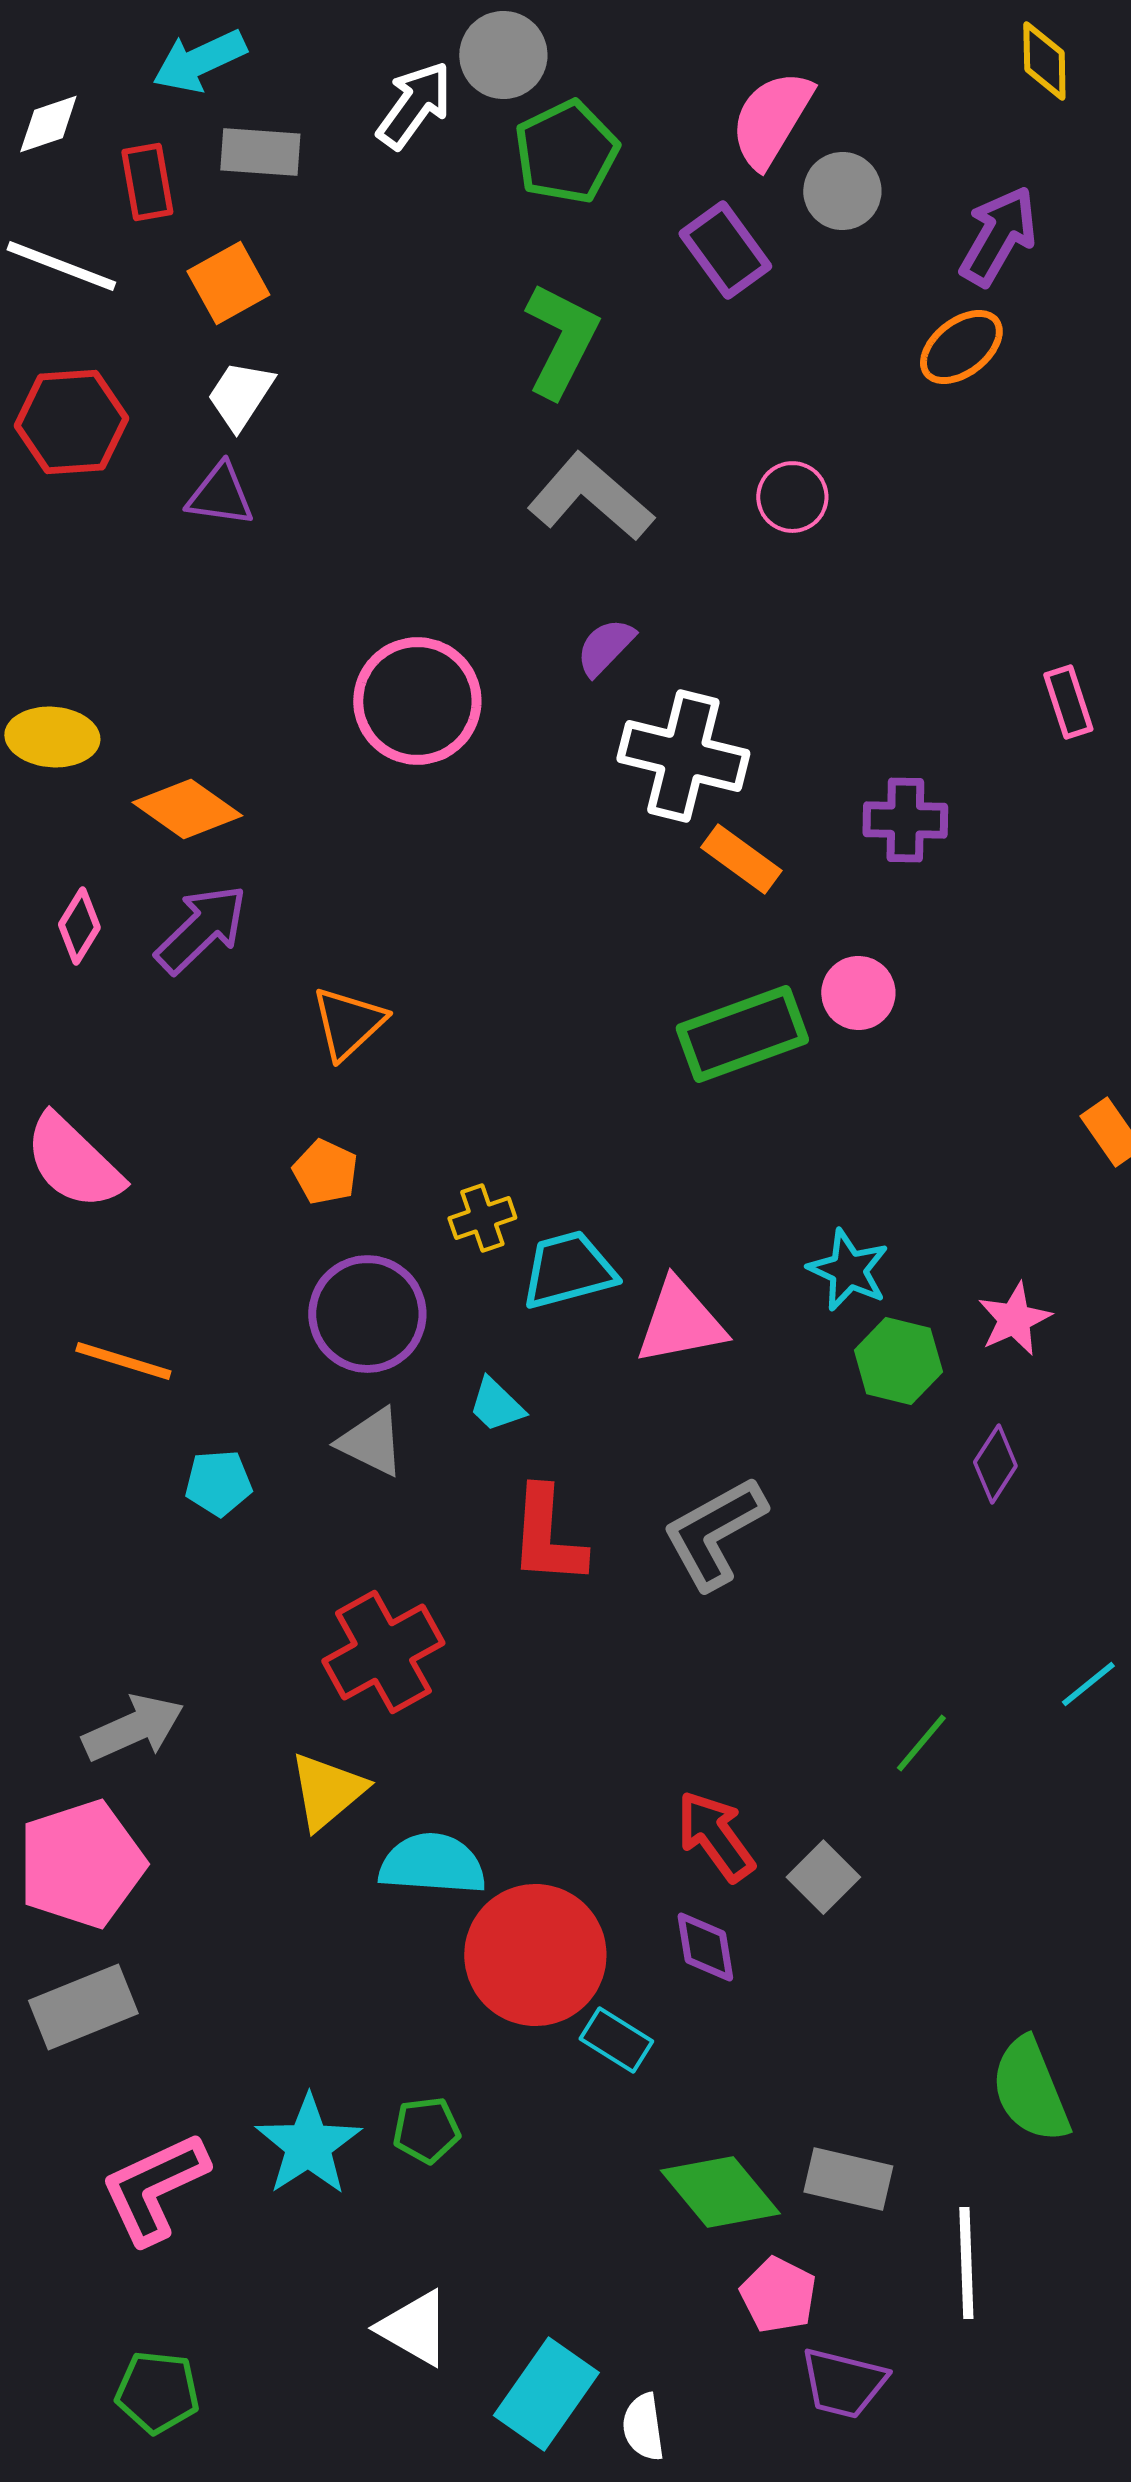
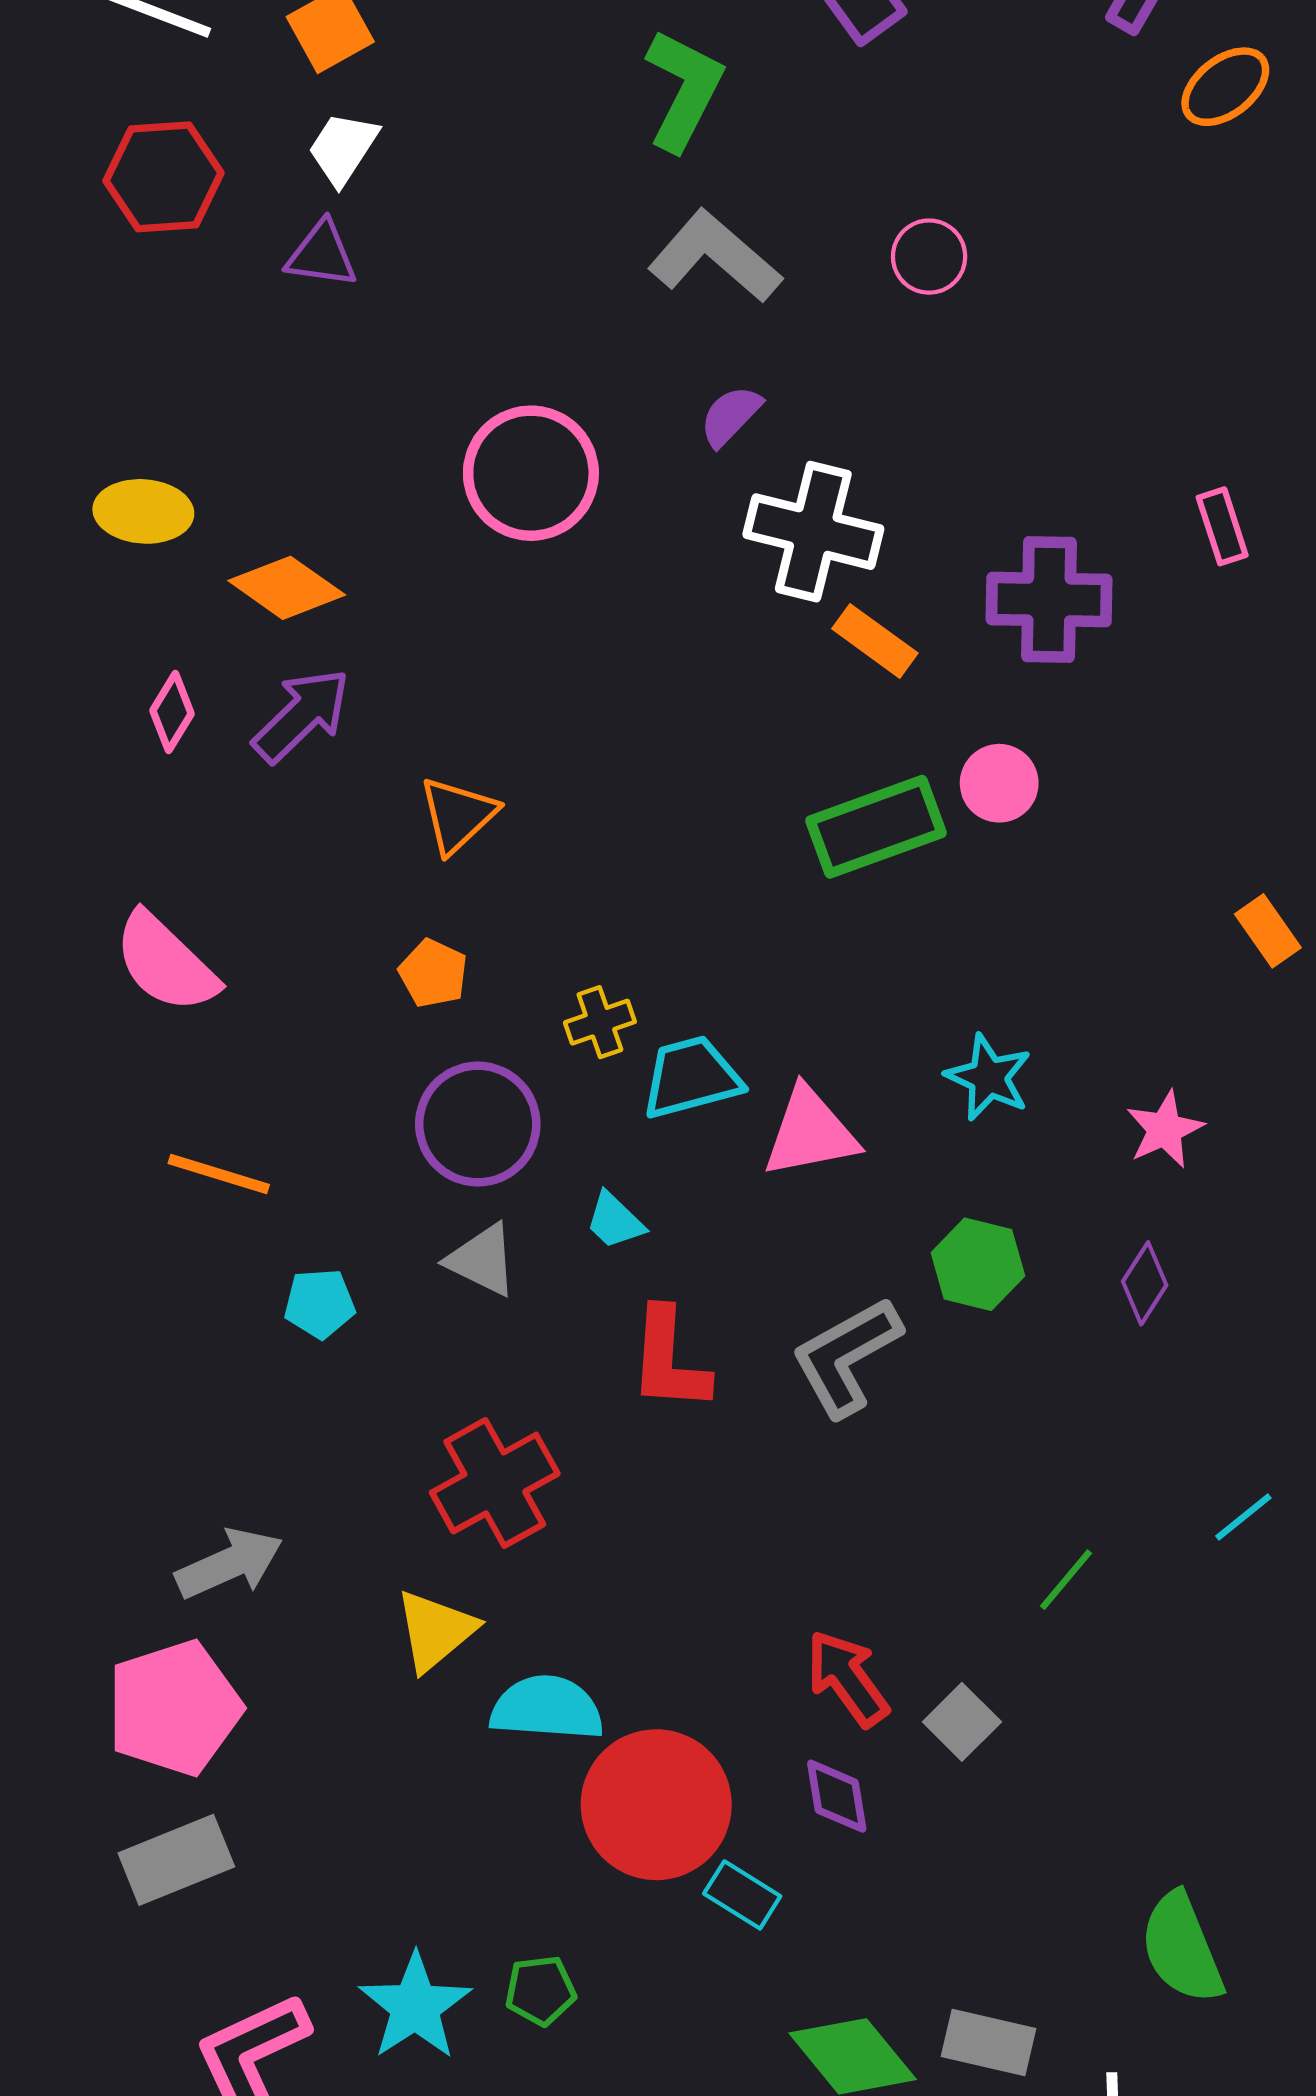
orange ellipse: (961, 347) -> (1225, 87), moved
pink rectangle: (1068, 702) -> (1222, 526), moved
purple cross: (905, 820) -> (1049, 600), size x1.4
green hexagon: (898, 1361) -> (978, 1264), moved

